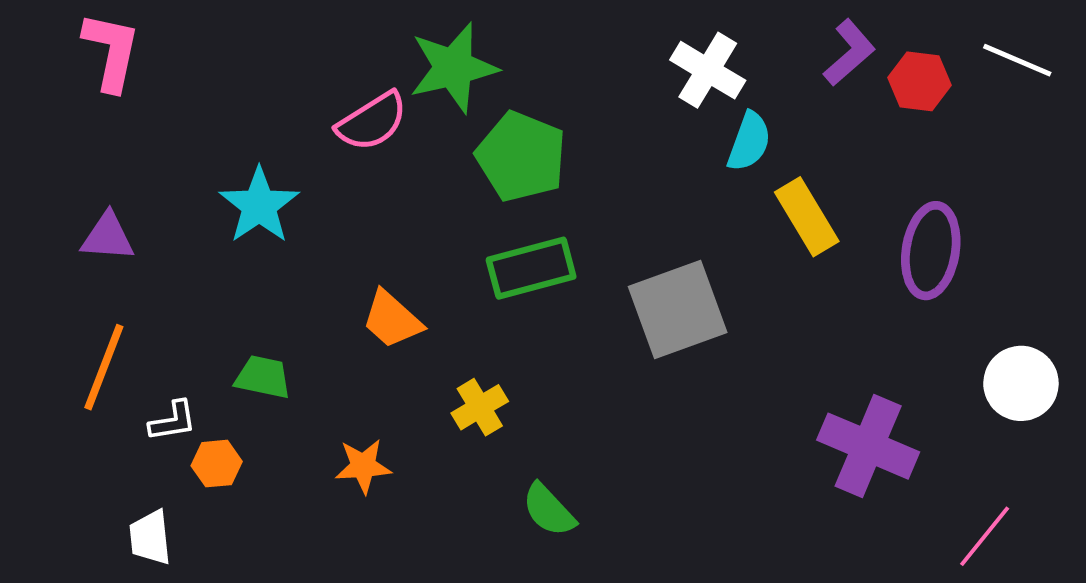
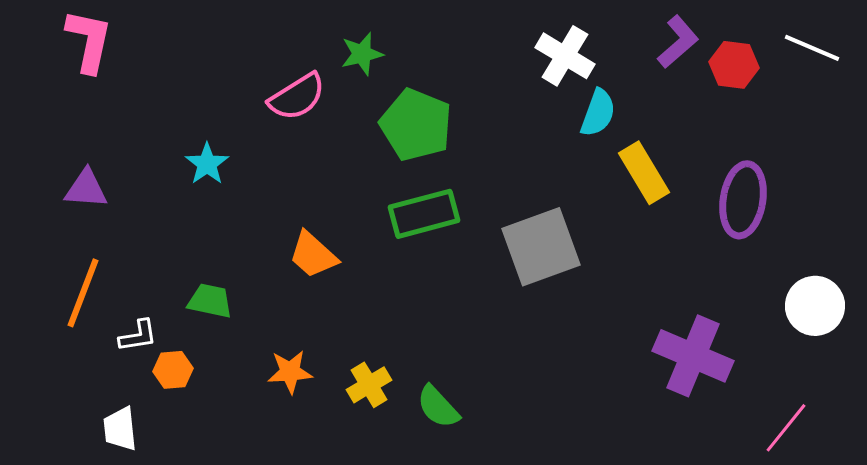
green star: (453, 68) -> (362, 54), size x0.6
cyan star: (259, 205) -> (207, 164), size x0.7
yellow cross: (480, 407) -> (369, 385), moved

